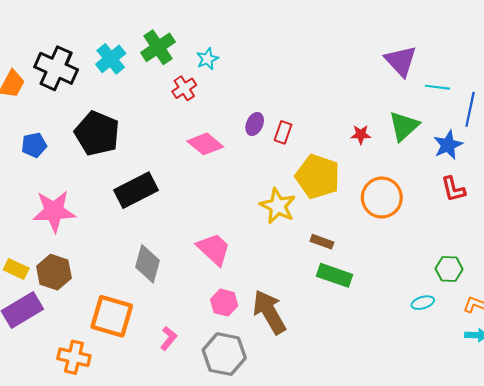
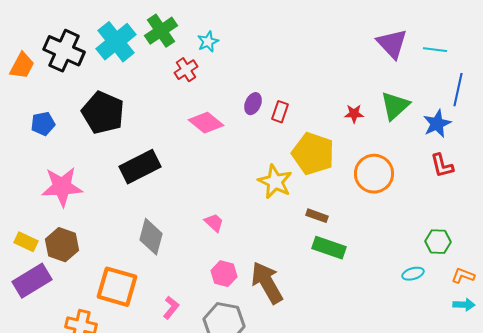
cyan cross: (111, 59) -> (116, 42), size x1.4
cyan line: (437, 87) -> (435, 50), moved
pink trapezoid: (214, 249) -> (214, 223), size x0.6

